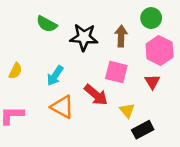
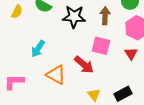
yellow semicircle: (15, 71) -> (17, 12), moved
cyan arrow: (55, 76) -> (38, 49), moved
yellow triangle: (127, 110) -> (94, 95), moved

